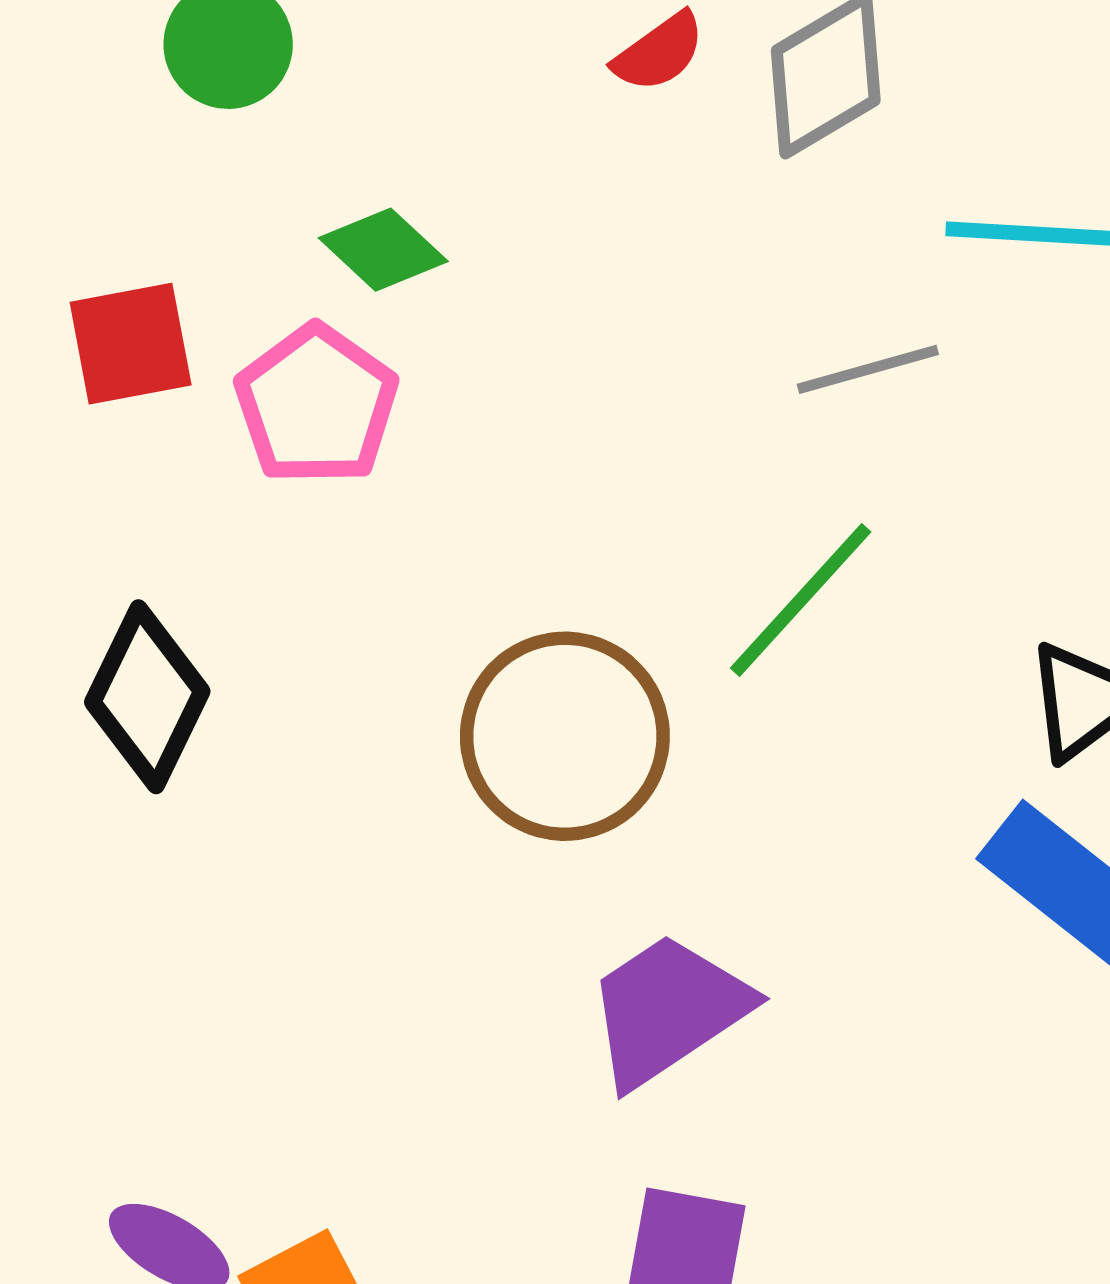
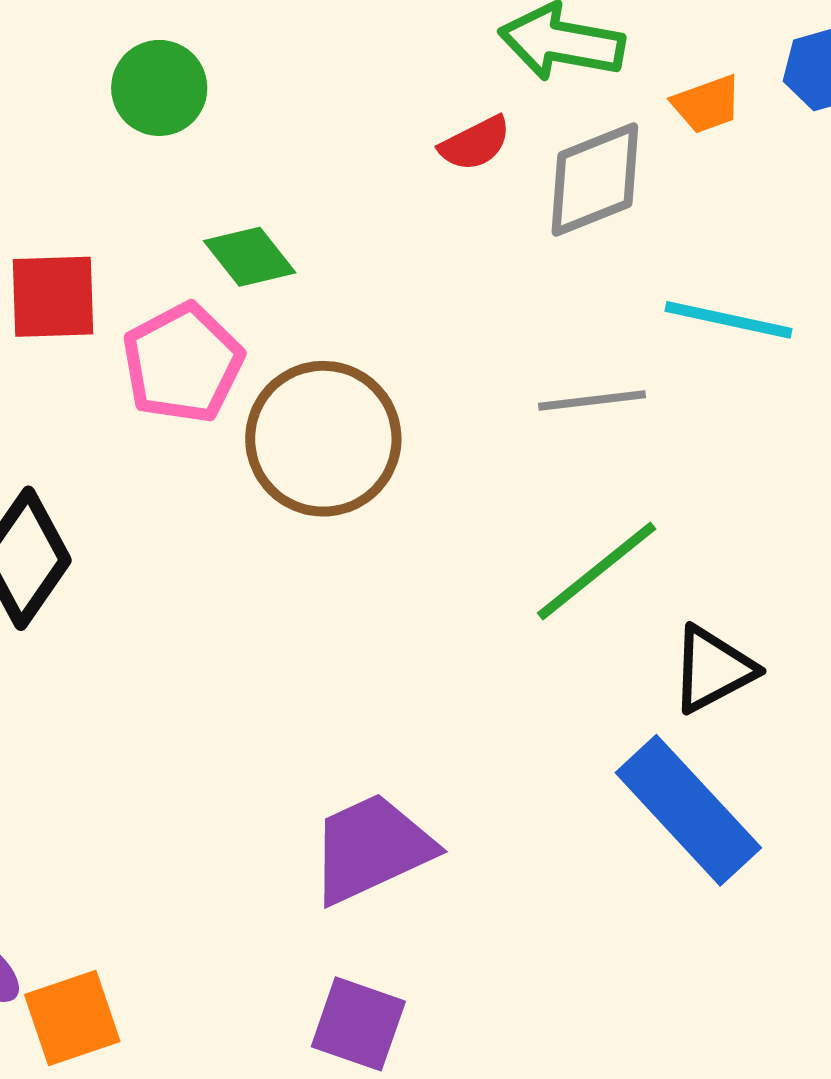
green line: (801, 600) -> (597, 571), moved
brown circle: (565, 736) -> (323, 439), moved

